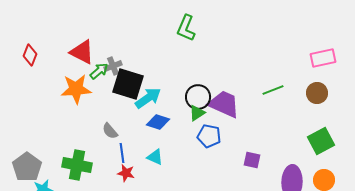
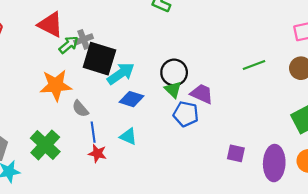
orange star: (76, 89) -> (56, 85), moved
purple trapezoid: (224, 104) -> (202, 94), moved, size x0.7
green triangle: (197, 113) -> (173, 90), turned -42
purple square: (252, 160) -> (236, 153), moved
green cross: (77, 165) -> (45, 145), turned 32

